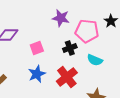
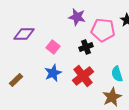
pink square: (37, 48) -> (53, 47), turned -32
cyan semicircle: (95, 60) -> (117, 74), moved, turned 49

